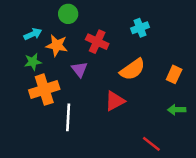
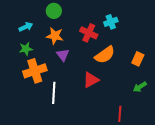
red cross: (97, 42) -> (89, 33), moved
orange star: (57, 45) -> (55, 36), moved
green arrow: (177, 110) -> (140, 87), turned -32
red line: (151, 144) -> (120, 114), turned 56

